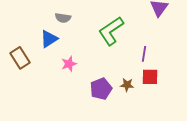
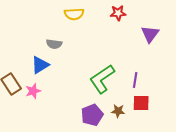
green L-shape: (111, 31) -> (102, 79), moved
pink star: (69, 64) -> (33, 91), moved

